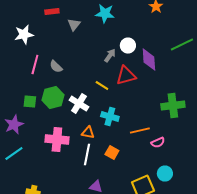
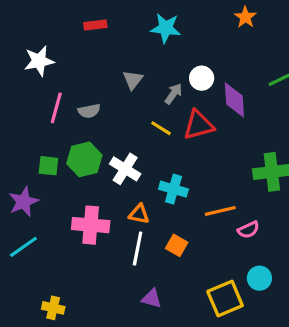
red rectangle: (52, 12) -> (95, 25), moved
gray triangle: (74, 24) -> (133, 80), moved
gray semicircle: (56, 66) -> (89, 111), turned -56
yellow line: (102, 86) -> (161, 128), moved

